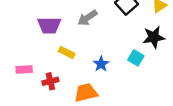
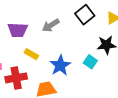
blue star: (101, 64) -> (60, 65), size x1.5
red cross: (50, 81) -> (16, 78), size x1.5

